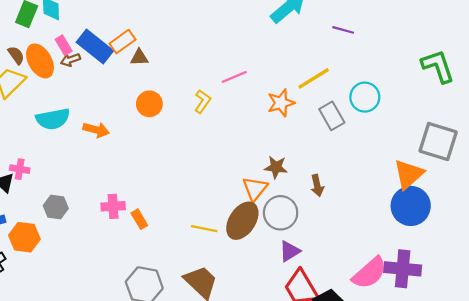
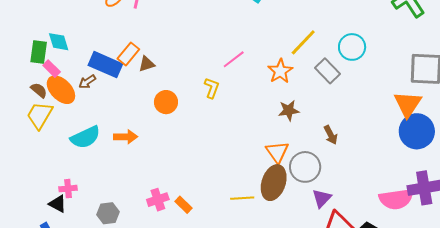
pink rectangle: (64, 45) -> (52, 69), moved
brown star: (276, 167) -> (289, 110), moved
pink semicircle: (369, 273) -> (396, 199), turned 48

